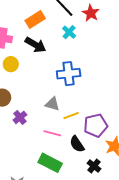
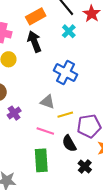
black arrow: (35, 45) -> (34, 42), turned -145
blue cross: (69, 74) -> (65, 73), turned 30
green rectangle: (50, 163) -> (41, 160), turned 55

